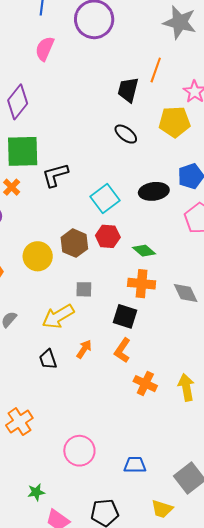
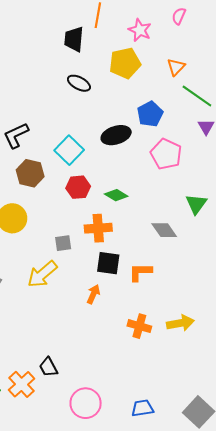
brown hexagon: (74, 243) -> (30, 173), moved
orange cross: (142, 284) -> (98, 228), moved
orange arrow: (84, 349) -> (93, 294), moved
orange L-shape: (122, 350) -> (140, 272), moved, turned 65
black trapezoid: (48, 359) -> (48, 367), moved
yellow arrow: (186, 387) -> (180, 323), turned 100

